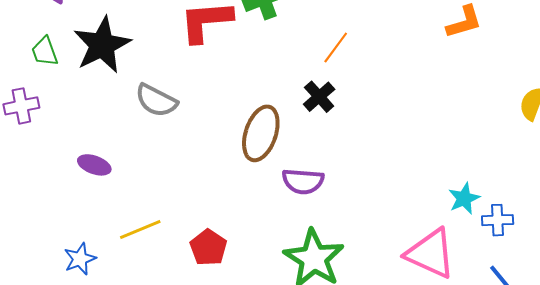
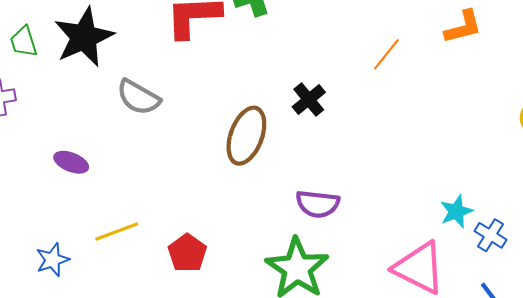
orange line: (336, 47) -> (386, 54), moved
purple semicircle: (303, 181) -> (318, 204), moved
blue cross: (498, 220) -> (490, 235), turned 32

